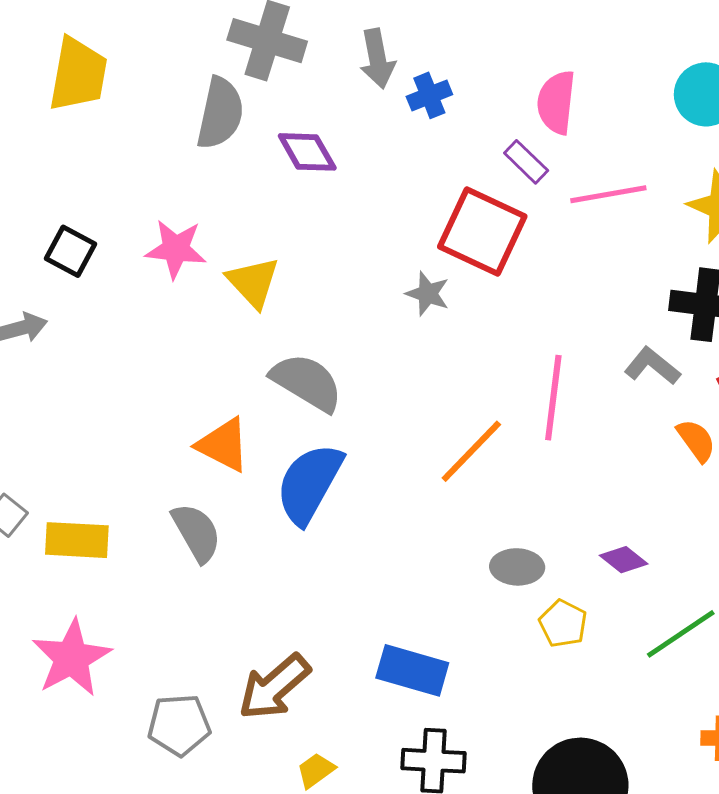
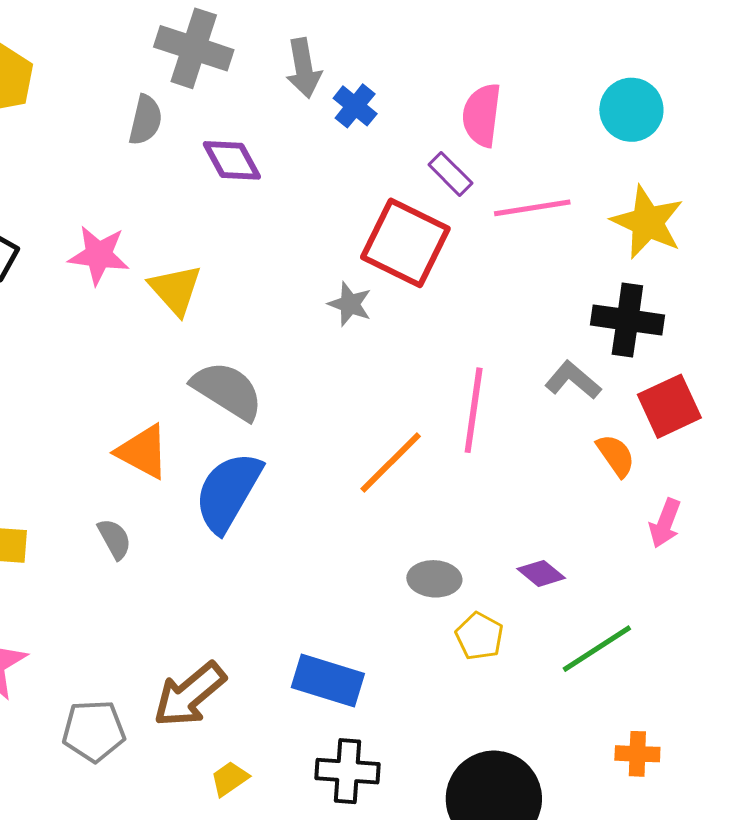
blue cross: (429, 95) -> (355, 106), turned -30
gray semicircle: (220, 113) -> (145, 120), size x0.7
gray semicircle: (196, 533) -> (114, 539), size x0.7

